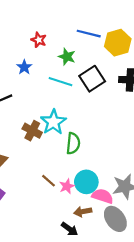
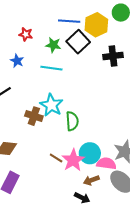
black square: (92, 79) -> (78, 42), moved
pink star: (67, 186) -> (73, 160), size x1.6

